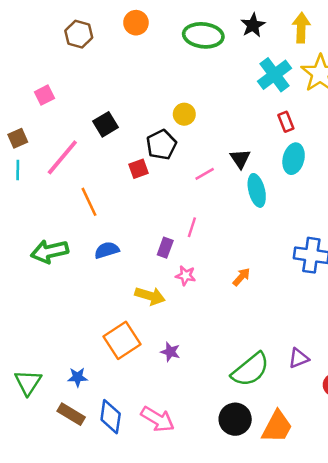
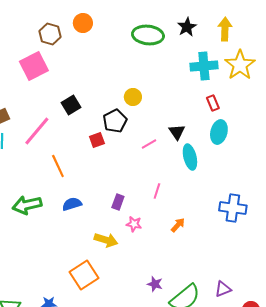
orange circle: (136, 23) -> (83, 23), moved
cyan cross: (274, 75) -> (204, 66), turned 32
pink square: (44, 95) -> (34, 66), moved, size x1.8
pink line: (192, 227) -> (157, 191), moved
purple star: (170, 352) -> (155, 284), moved

